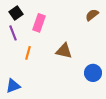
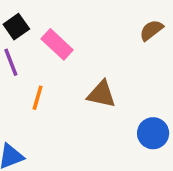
pink rectangle: (39, 23) -> (57, 44), turned -66

